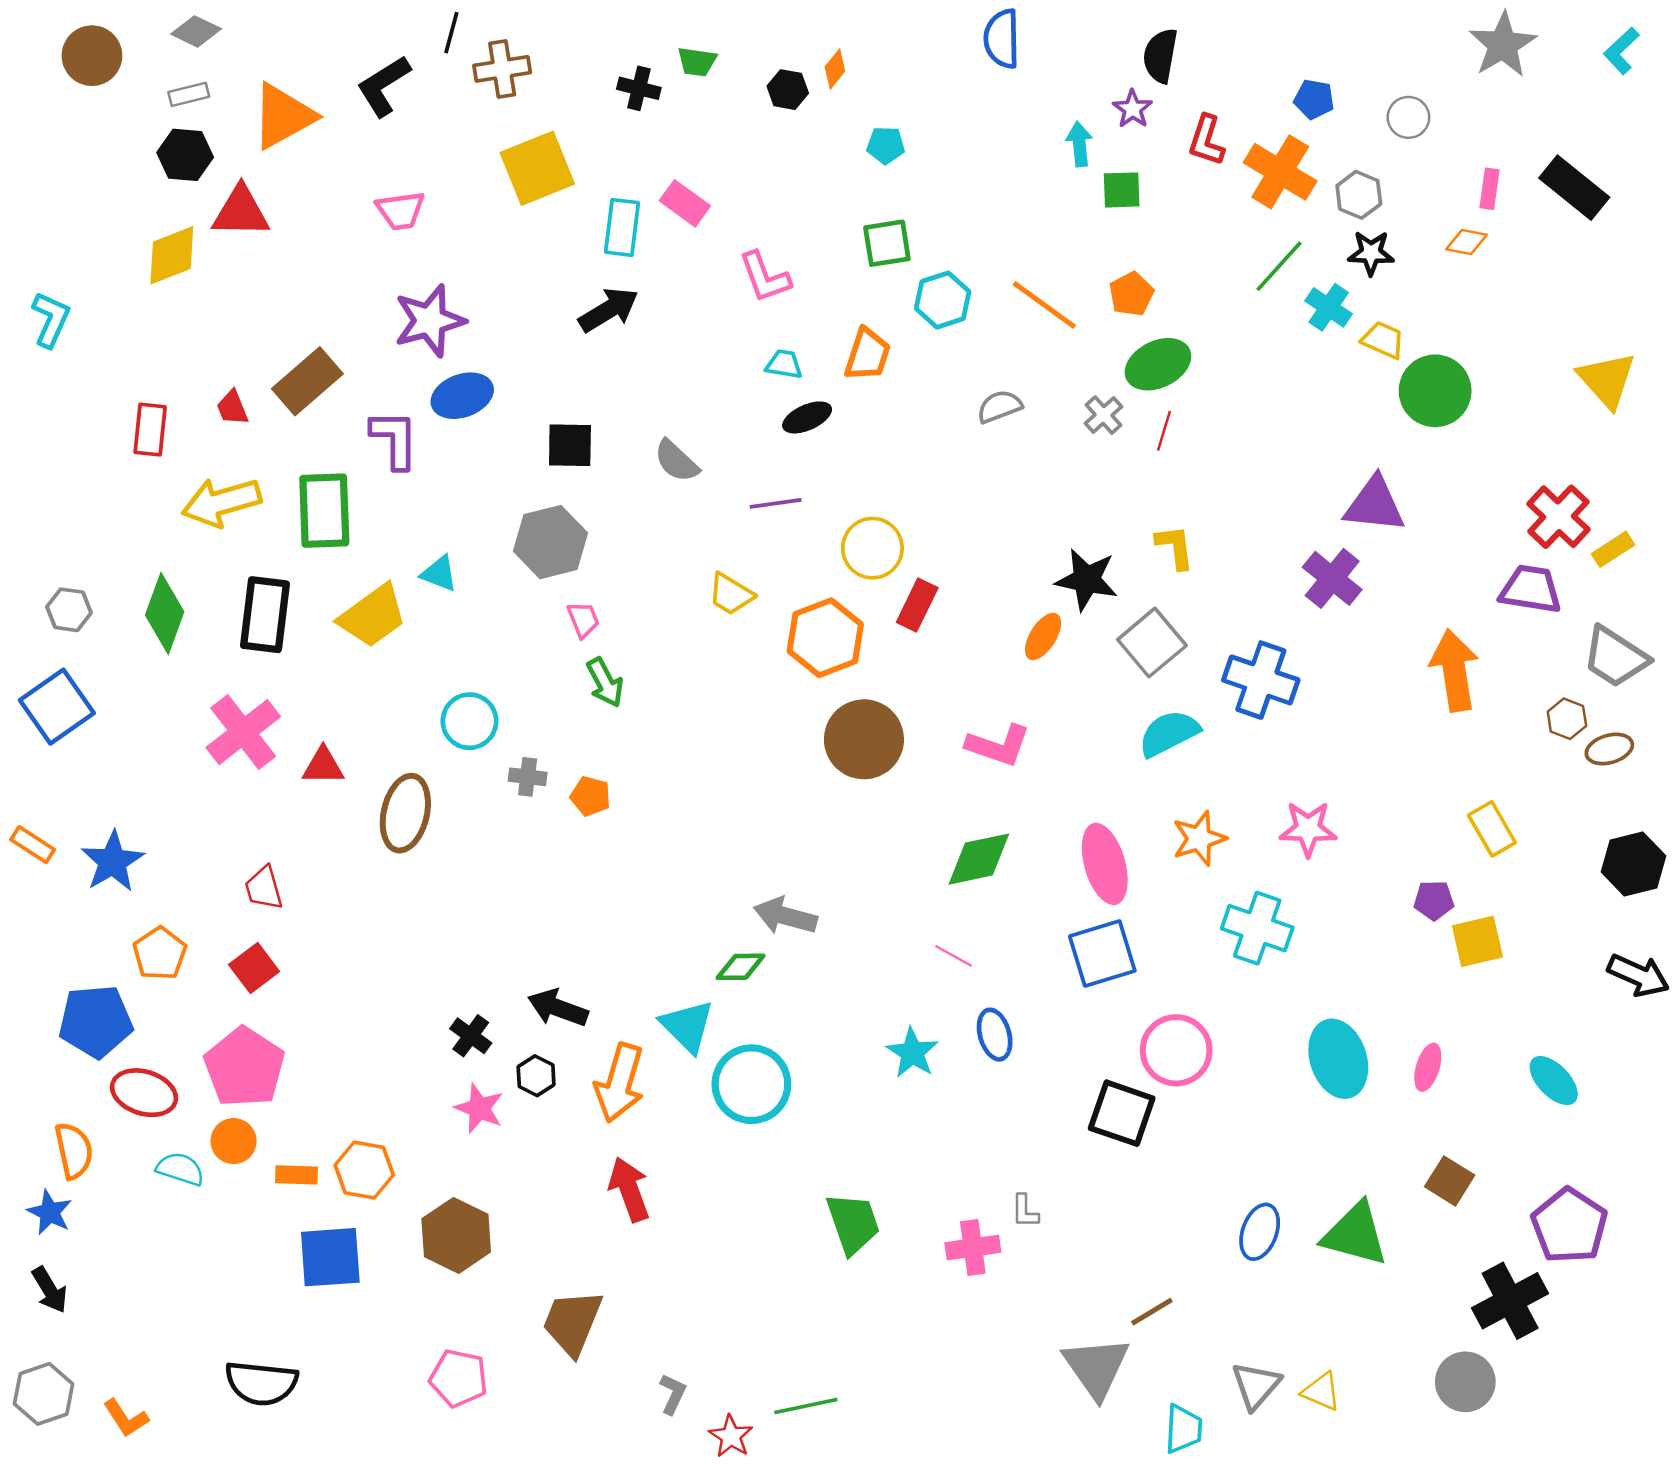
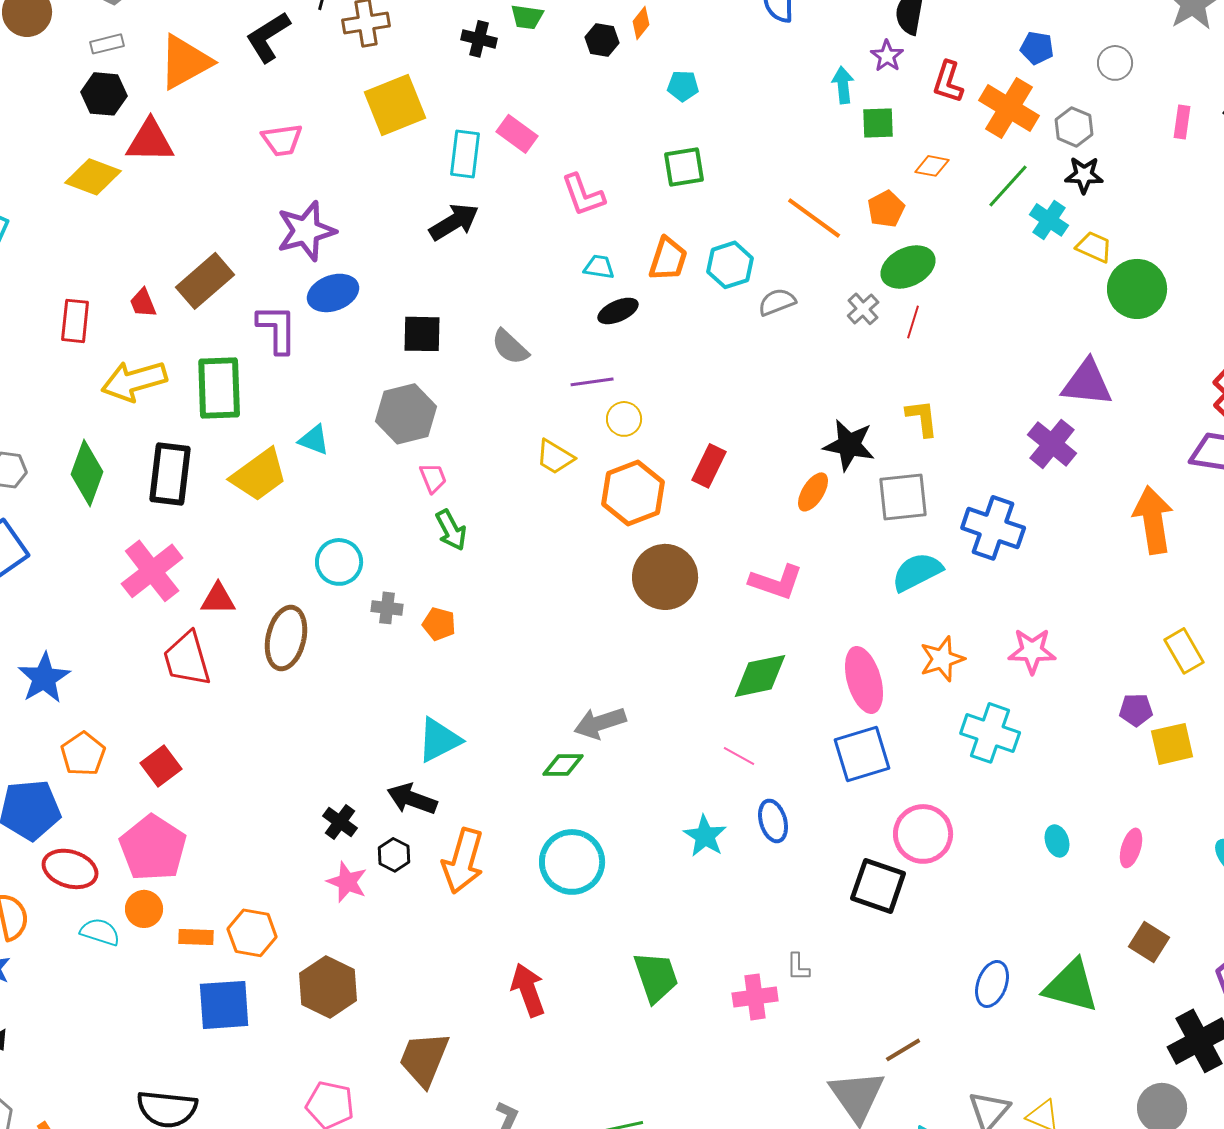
orange diamond: (1467, 242) -> (932, 166), moved
yellow diamond: (172, 255) -> (93, 177), turned 42
cyan hexagon: (943, 300) -> (730, 265), moved
yellow circle: (872, 548) -> (624, 419), moved, size x0.7
gray square: (1152, 643) -> (903, 497), turned 34
red trapezoid: (264, 888) -> (187, 659), moved, size x1.5
gray arrow: (785, 916) -> (600, 723), turned -33
cyan triangle: (687, 1026) -> (439, 740), moved, turned 48
cyan ellipse: (1338, 1059) -> (1057, 841), size x0.5
red arrow: (629, 1189) -> (528, 990), moved

